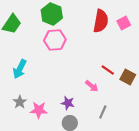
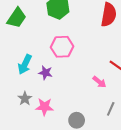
pink hexagon: (55, 40) -> (62, 47), moved
purple star: (68, 103) -> (46, 73), moved

